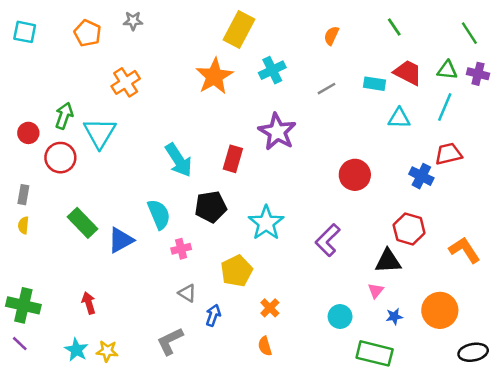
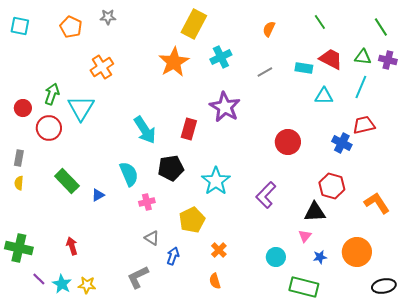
blue triangle: (121, 240) -> (98, 195), size x0.6
purple line: (20, 344) -> (39, 279), moved

